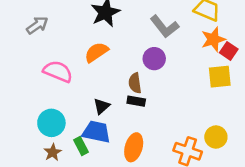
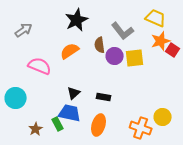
yellow square: (220, 77) -> (135, 58), moved
brown semicircle: (135, 83) -> (100, 45), moved
black rectangle: (136, 101) -> (104, 97), moved
cyan circle: (51, 123) -> (16, 98), moved

